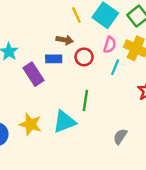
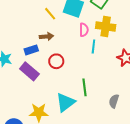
red circle: (84, 57) -> (56, 61), moved
blue rectangle: (54, 59) -> (31, 50), moved
green line: (85, 100) -> (84, 87), moved

